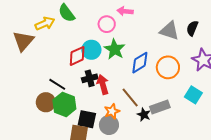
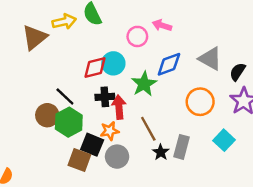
black semicircle: (192, 28) -> (238, 72), moved
green star: (115, 49) -> (144, 84), moved
blue diamond: (140, 63) -> (169, 64), moved
gray rectangle: (160, 107) -> (181, 147), turned -66
orange star: (112, 111) -> (110, 131), moved

